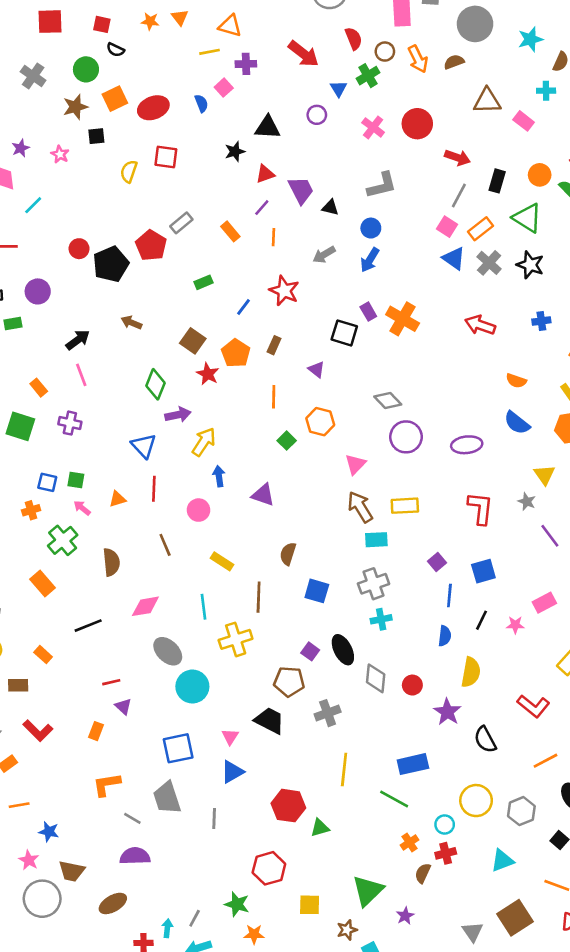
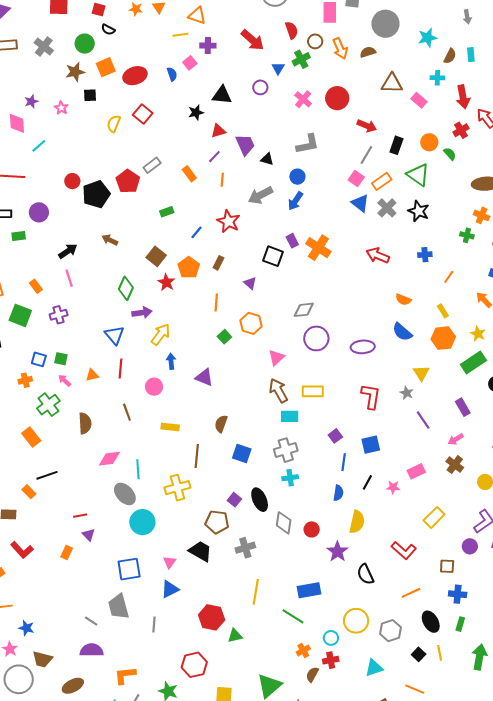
red square: (166, 157) -> (143, 114), turned 30
gray arrow: (324, 255) -> (260, 195), size x1.4
gray diamond: (388, 401) -> (304, 310), turned -55
purple cross: (70, 423) -> (59, 315), turned -30
yellow rectangle: (222, 561) -> (170, 427), turned -30
cyan line: (204, 607) -> (138, 469), moved
black line: (88, 626) -> (47, 475), moved
orange L-shape: (107, 785) -> (125, 675), moved

